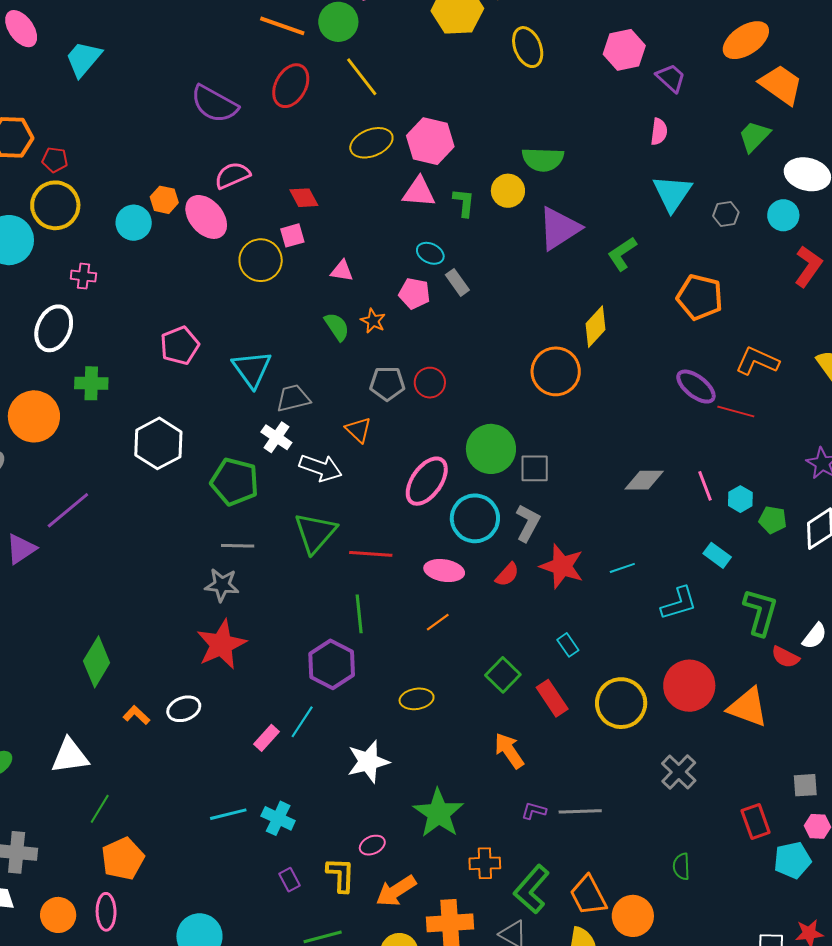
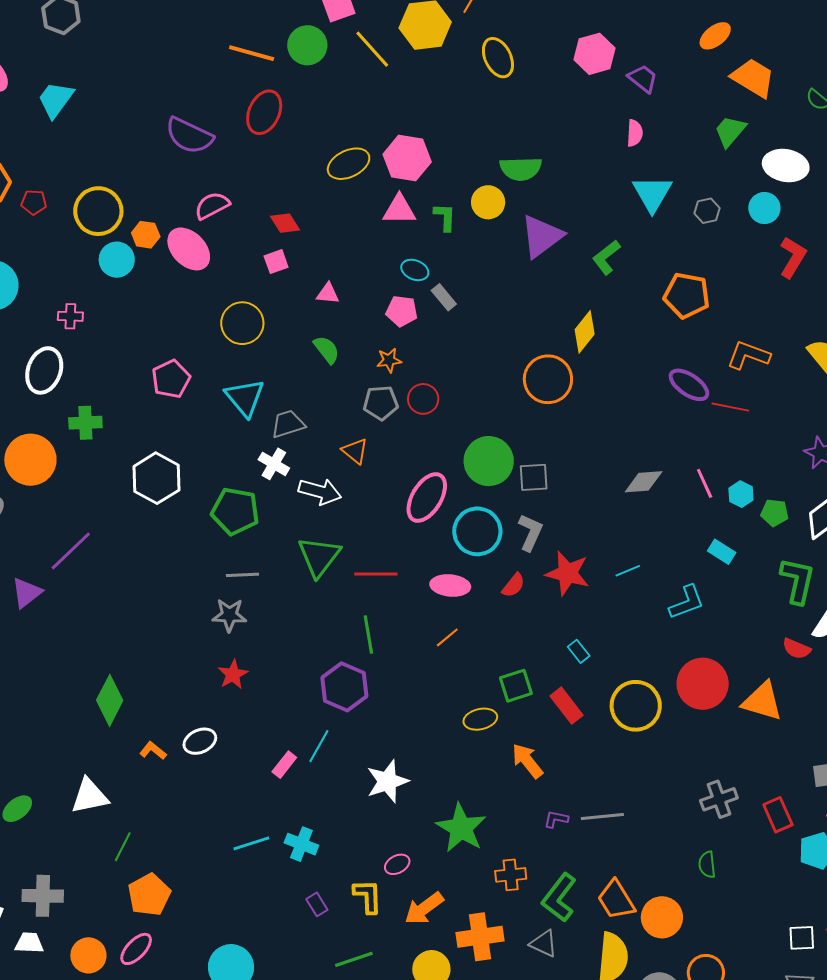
orange ellipse: (746, 40) -> (715, 36), size x0.7
yellow line: (362, 77) -> (372, 49), moved
yellow circle: (55, 205) -> (98, 211), moved
yellow circle: (261, 260) -> (242, 323), moved
orange star: (373, 321) -> (389, 360), moved, turned -30
green L-shape: (760, 612) -> (798, 581), moved
red star: (221, 644) -> (233, 674), size x0.6
green square: (503, 675) -> (516, 686), turned 32
yellow ellipse: (417, 699) -> (480, 719), moved
gray cross: (679, 772) -> (719, 799), moved, turned 30
pink ellipse: (106, 912) -> (136, 949), turned 48

